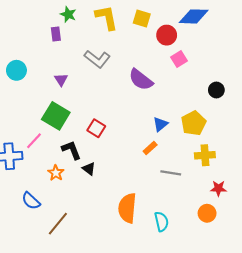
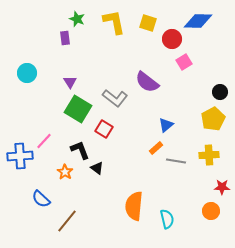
gray L-shape: (97, 59) -> (115, 98), moved
green square: (56, 116) -> (78, 109), moved
yellow pentagon: (194, 123) -> (213, 119), moved
gray line: (171, 173) -> (176, 161), moved

